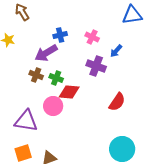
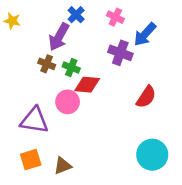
blue cross: (60, 35) -> (76, 15), turned -32
blue arrow: (116, 51) -> (145, 34), size x1.5
purple arrow: (46, 53) -> (59, 37), turned -30

